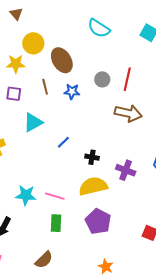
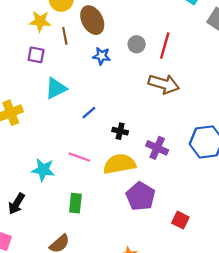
brown line: (45, 87) -> (65, 36), moved
pink line: (55, 196) -> (79, 157), moved
purple pentagon: (98, 221) -> (141, 196), moved

